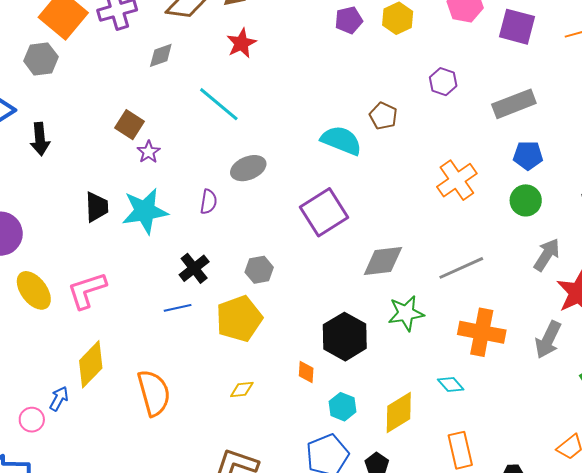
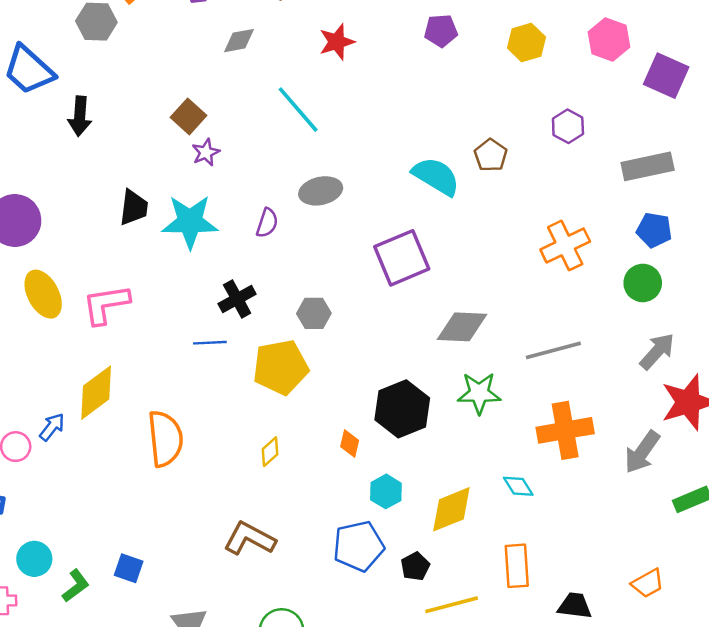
purple pentagon: (349, 20) -> (441, 31), moved
orange cross: (482, 332) -> (565, 430), turned -30
yellow diamond: (242, 390) -> (270, 452), turned -45

